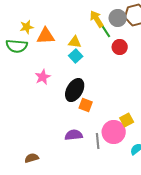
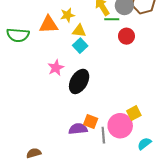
yellow star: (27, 27) -> (67, 15), moved
green line: (106, 31) -> (112, 19), turned -56
pink star: (43, 77) -> (56, 68), moved
orange square: (86, 105) -> (91, 121), moved

